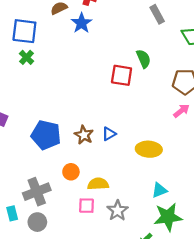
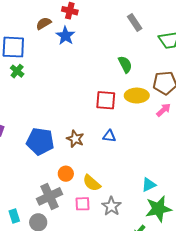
red square: (122, 75) -> (106, 100), moved
blue triangle: (109, 134) -> (109, 136), moved, turned 40
yellow ellipse: (149, 149) -> (137, 96), moved
yellow semicircle: (98, 184) -> (92, 183), turned -132
gray cross: (37, 192) -> (50, 196), moved

